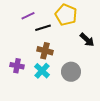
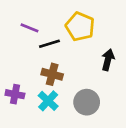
purple line: (28, 16) -> (30, 28), turned 48
black arrow: (87, 40) -> (108, 60), turned -119

